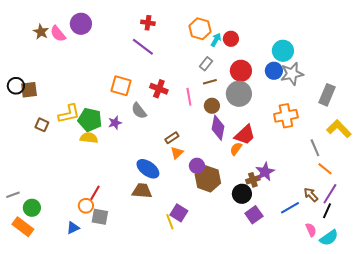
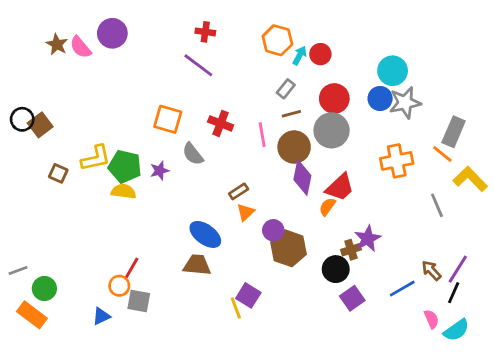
brown square: (29, 90) -> (40, 125), turned -30
brown circle: (212, 106) -> (294, 147), size x1.5
orange line: (325, 169) -> (442, 154), moved

